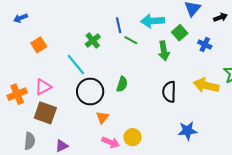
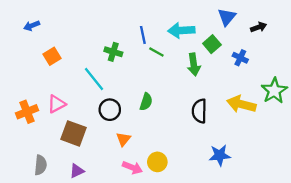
green cross: (93, 40) -> (113, 52), turned -35
black circle: (90, 91) -> (110, 110), size x0.7
brown square: (45, 113) -> (73, 133), moved

